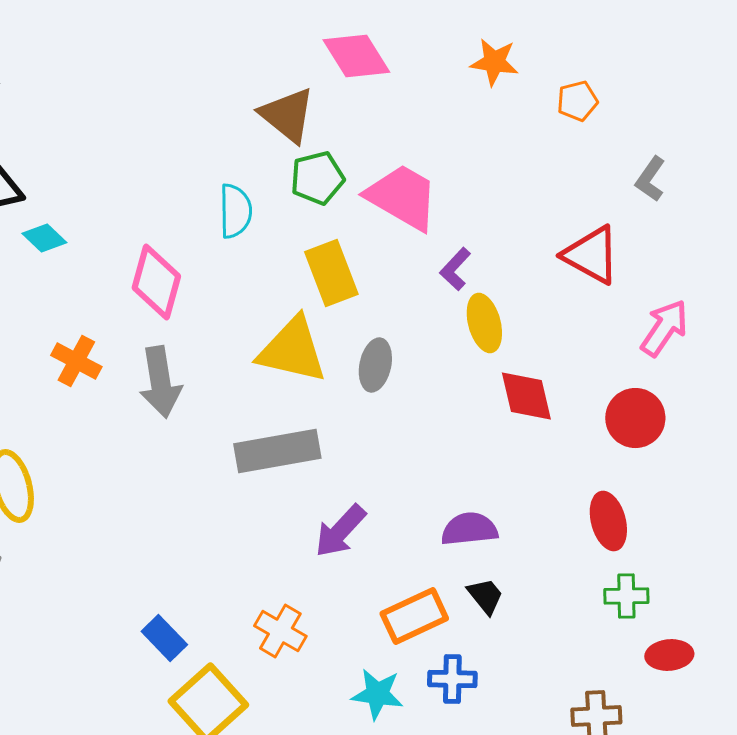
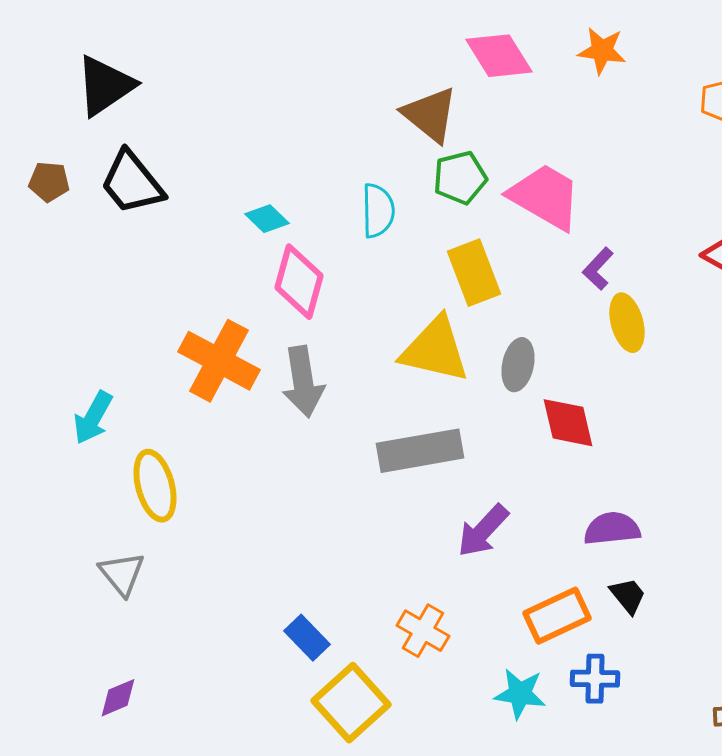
orange star: (494, 62) -> (602, 51), moved
cyan diamond: (44, 238) -> (267, 219), moved
orange cross: (76, 361) -> (219, 361), size x1.6
red diamond: (526, 396) -> (568, 423), moved

